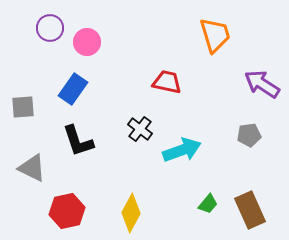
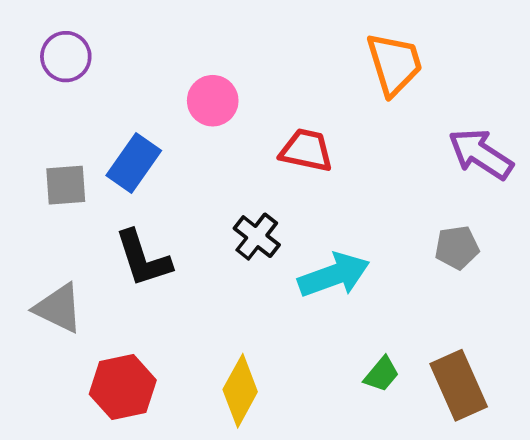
purple circle: (50, 28) -> (66, 57), moved
pink circle: (87, 42) -> (213, 101), moved
gray square: (23, 107) -> (66, 185), moved

